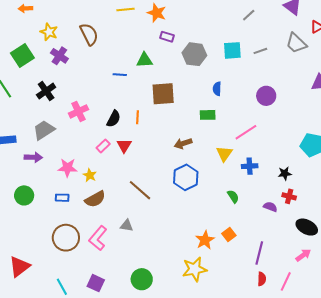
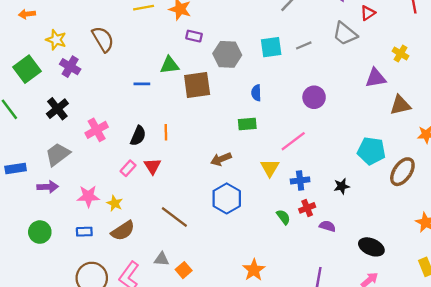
brown square: (163, 94) -> (197, 85), moved
red cross: (289, 196) -> (307, 208), moved, turned -32
orange square: (229, 235) -> (184, 270), moved

